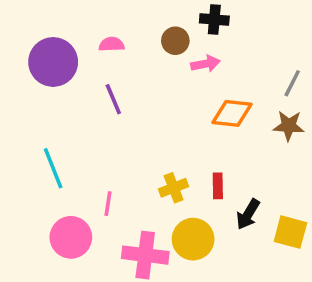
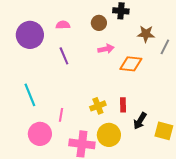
pink arrow: (205, 64) -> (106, 49), moved
brown star: (289, 126) -> (146, 34), moved

